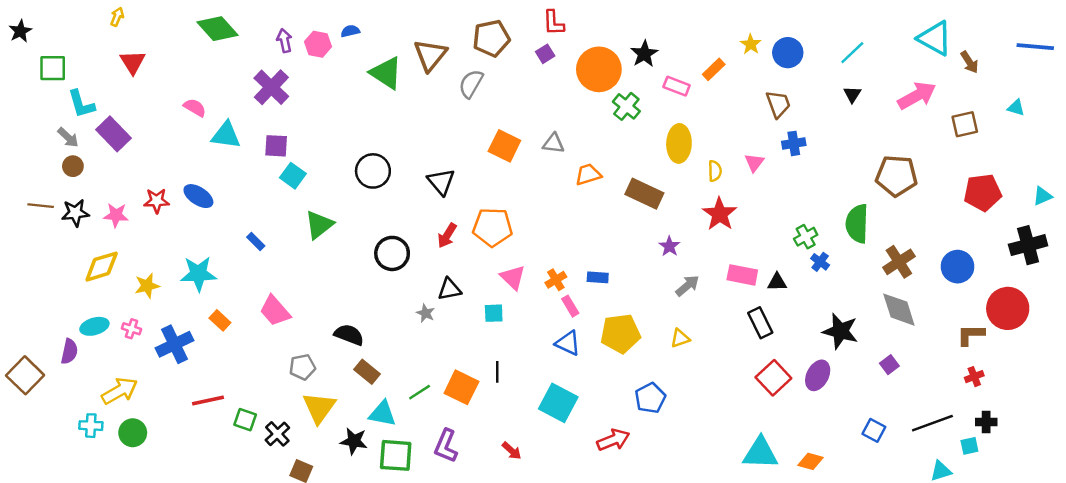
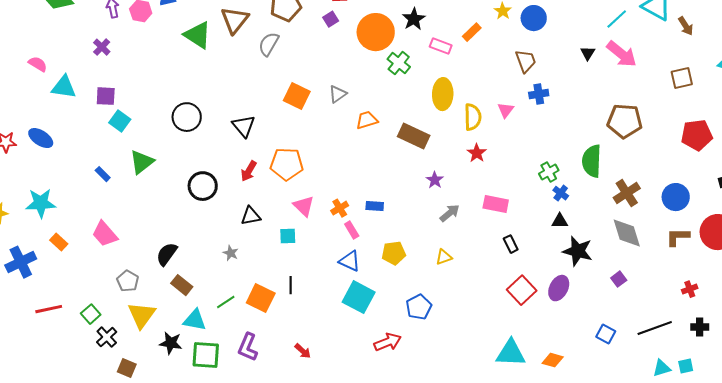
cyan line: (852, 53) -> (617, 19), moved
purple cross: (271, 87) -> (102, 47), size x0.6
pink arrow: (917, 96) -> (622, 54), moved, turned 68
gray triangle: (553, 143) -> (338, 94), turned -42
yellow semicircle: (715, 171) -> (473, 117), size x1.5
red star: (720, 214) -> (477, 153), size x0.7
blue rectangle: (256, 241) -> (103, 174), moved
black triangle: (777, 282) -> (560, 221), moved
gray star: (426, 313) -> (231, 253), moved
black rectangle: (760, 323) -> (511, 244), size x0.7
yellow pentagon: (620, 334) -> (394, 253), size x0.7
black semicircle: (349, 335) -> (167, 254), turned -75
brown L-shape: (971, 335) -> (678, 237), moved
gray pentagon: (302, 367) -> (128, 281), turned -30
cyan square: (558, 403) -> (359, 297), moved
green square: (245, 420) -> (91, 314), moved, turned 30
cyan square: (969, 446) -> (686, 366), moved

